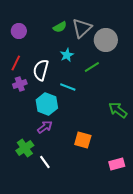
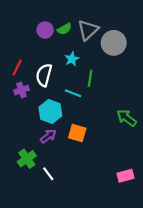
purple circle: (19, 31) -> (45, 30), moved
green line: (92, 67) -> (90, 78), moved, turned -49
orange square: (83, 140) -> (77, 133), moved

